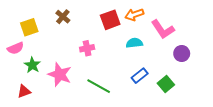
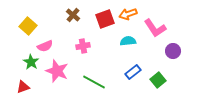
brown cross: (63, 17) -> (73, 15), moved
yellow square: (29, 27) -> (28, 26), turned -30
pink semicircle: (16, 48) -> (45, 46), moved

